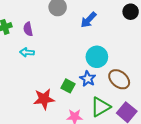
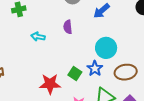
purple semicircle: (28, 29) -> (68, 27), moved
brown ellipse: (119, 79) -> (126, 72), turned -55

